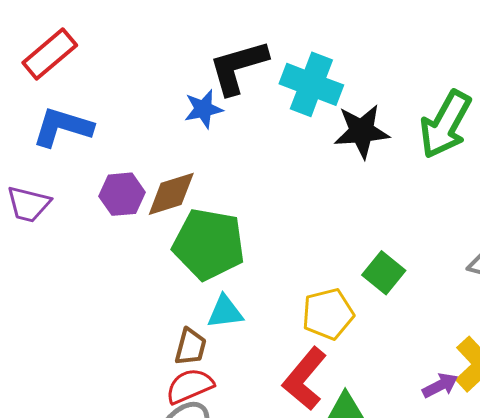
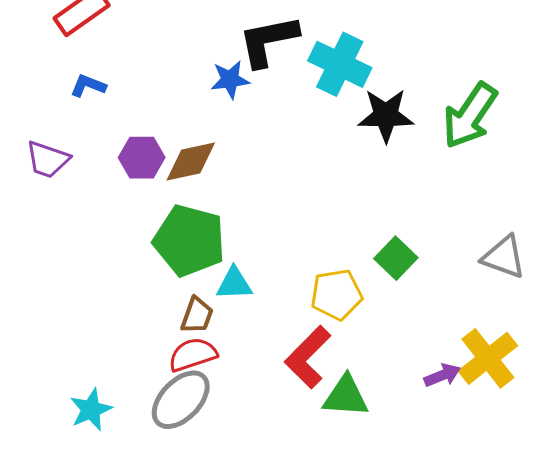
blue L-shape: (62, 127) -> (88, 86), size x0.6
green pentagon: (209, 244) -> (189, 241), moved

